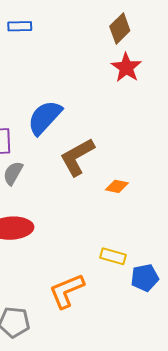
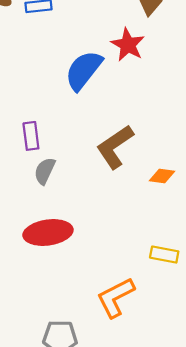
red star: (126, 67) -> (128, 45), moved
blue semicircle: (45, 118) -> (84, 70), moved

